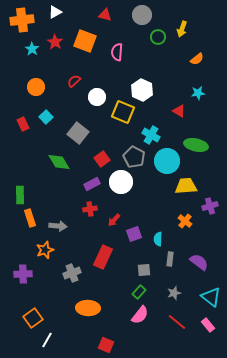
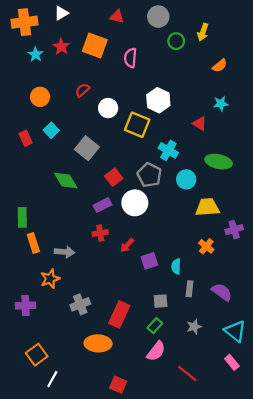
cyan circle: (167, 161) -> (186, 179), size x0.7
red rectangle: (103, 257) -> (119, 314), moved
red line: (177, 322) -> (187, 374), moved

